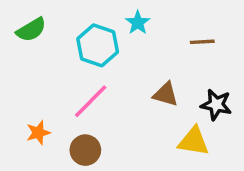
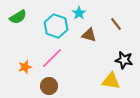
brown line: (202, 42) -> (116, 24), turned 56
brown triangle: (166, 94) -> (89, 35), moved
orange star: (38, 133) -> (25, 67), moved

